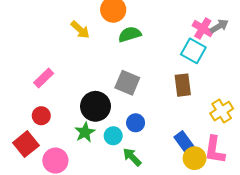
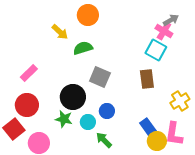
gray arrow: (219, 26) -> (171, 20), moved
green semicircle: (130, 34) -> (83, 48), moved
red circle: (41, 116) -> (27, 105), size x1.5
green star: (85, 132) -> (64, 119), turned -30

